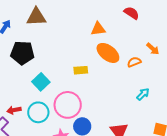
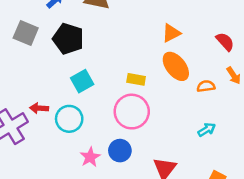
red semicircle: (132, 13) -> (225, 42), moved
orange triangle: (98, 29) -> (171, 33), turned -35
pink circle: (68, 105) -> (132, 112), moved

